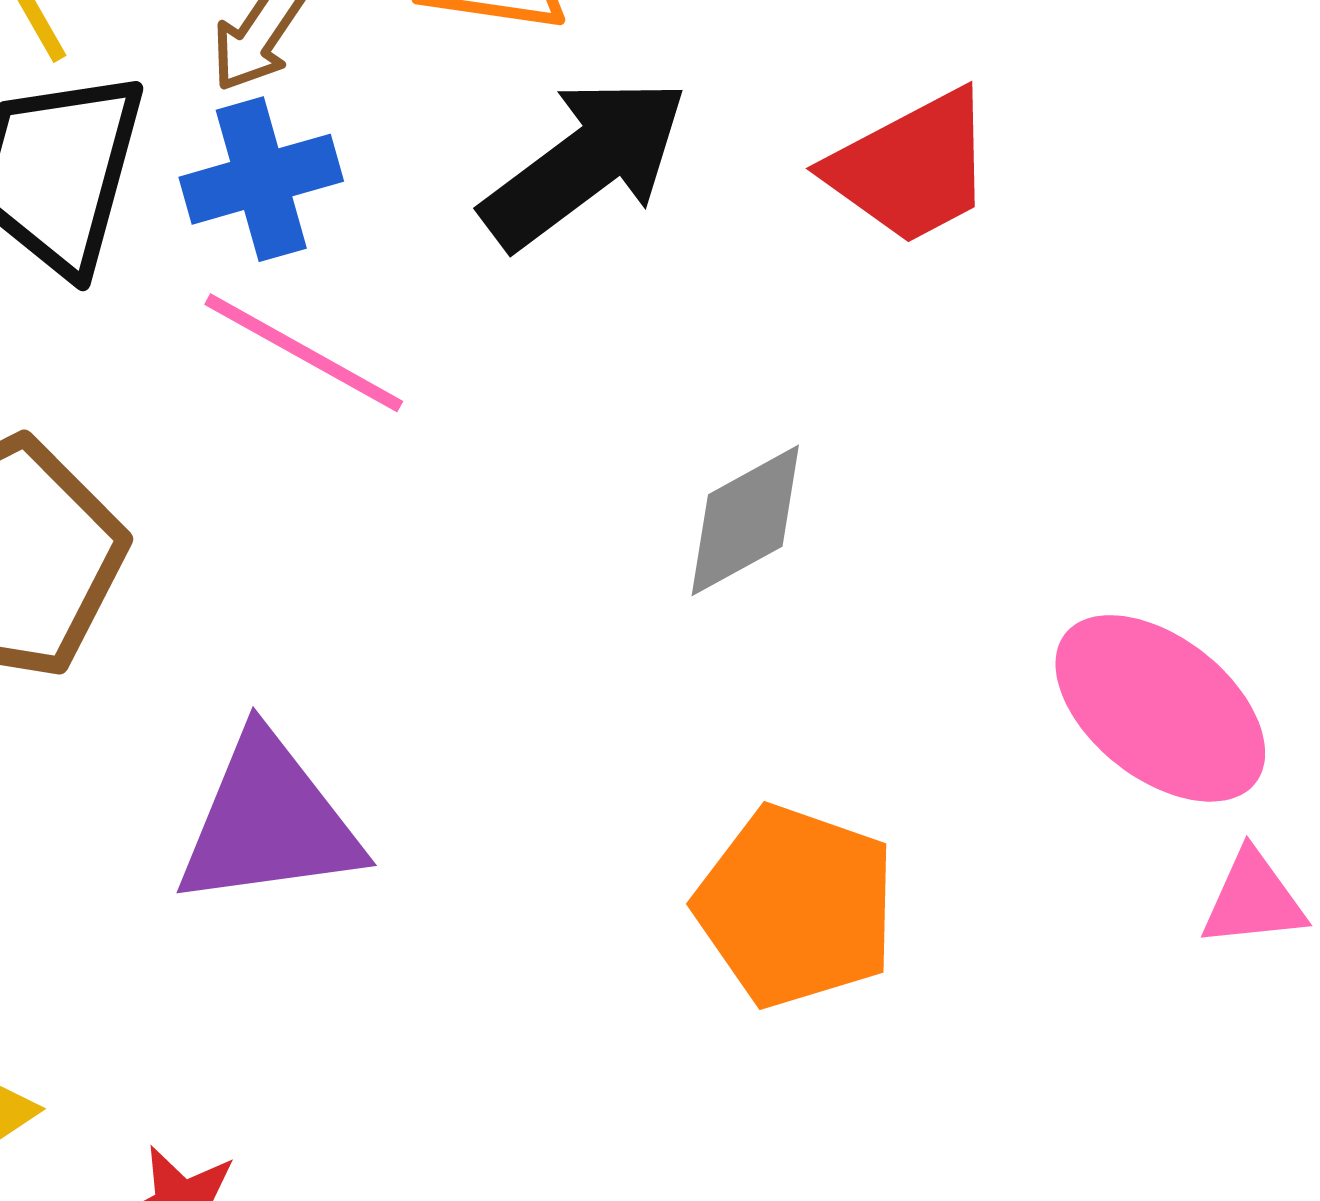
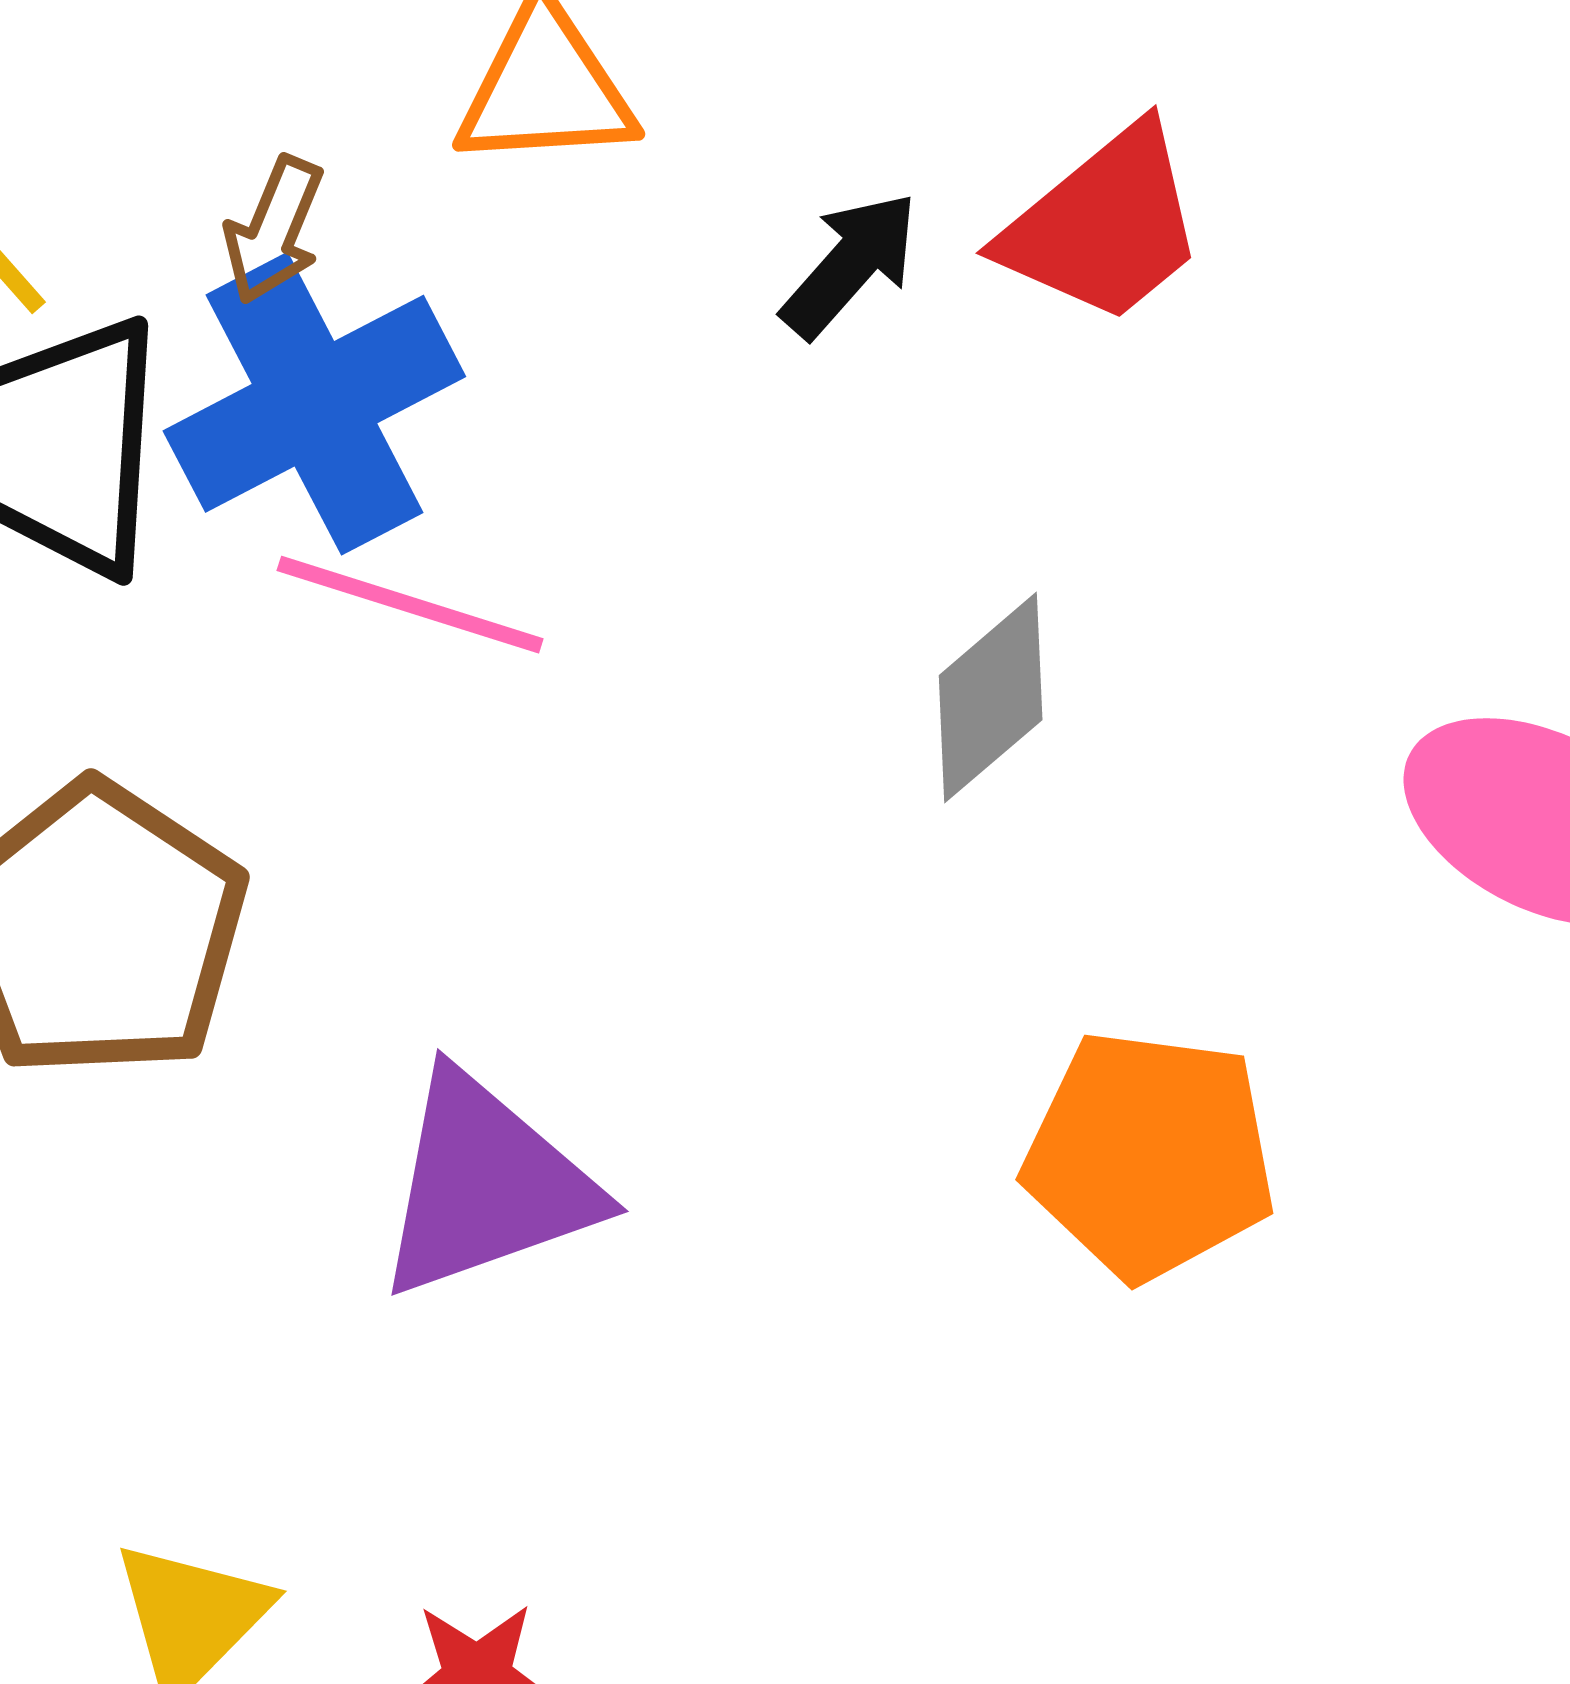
black arrow: (585, 163) -> (850, 265), moved, size x0.6
blue cross: (261, 179) -> (314, 404), size x1.5

